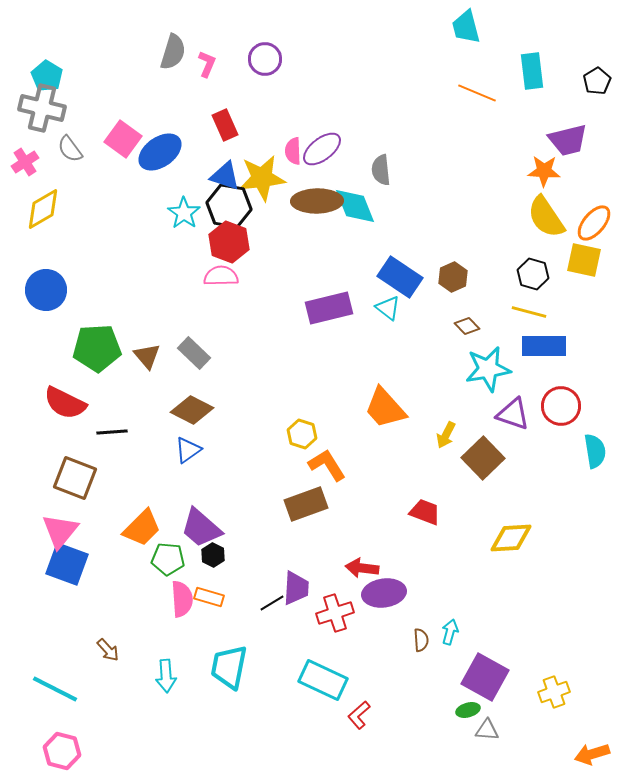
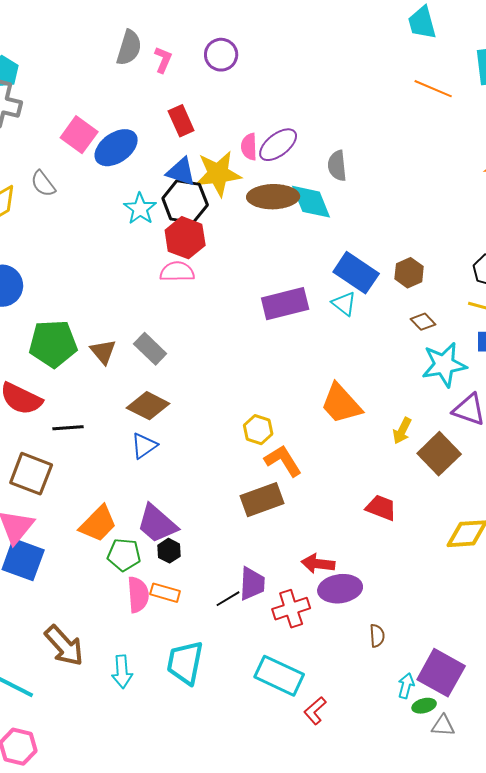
gray semicircle: (70, 149) -> (43, 184), moved
cyan arrow: (450, 632) -> (406, 686), moved
brown arrow: (108, 650) -> (64, 646), size x1.8

